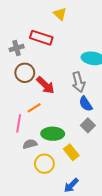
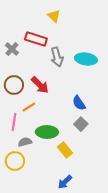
gray cross: (17, 48) -> (12, 49), turned -32
brown circle: (25, 73) -> (14, 85), moved
gray arrow: (78, 82) -> (57, 57), moved
yellow circle: (44, 164) -> (15, 161), moved

